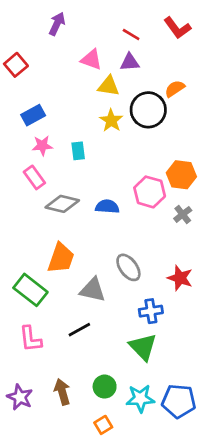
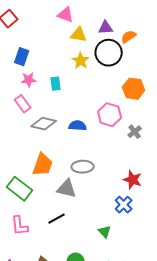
purple triangle: (130, 62) -> (106, 28), moved
blue rectangle: (33, 115) -> (22, 57), turned -42
orange hexagon: (181, 175) -> (134, 89), moved
gray ellipse: (128, 267) -> (83, 167), moved, turned -55
blue cross: (151, 311) -> (124, 205), moved, turned -36
green triangle: (143, 347) -> (105, 232), size x0.6

